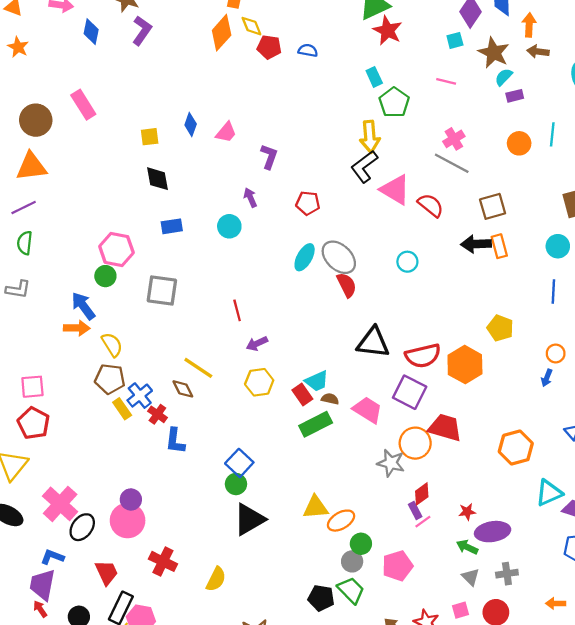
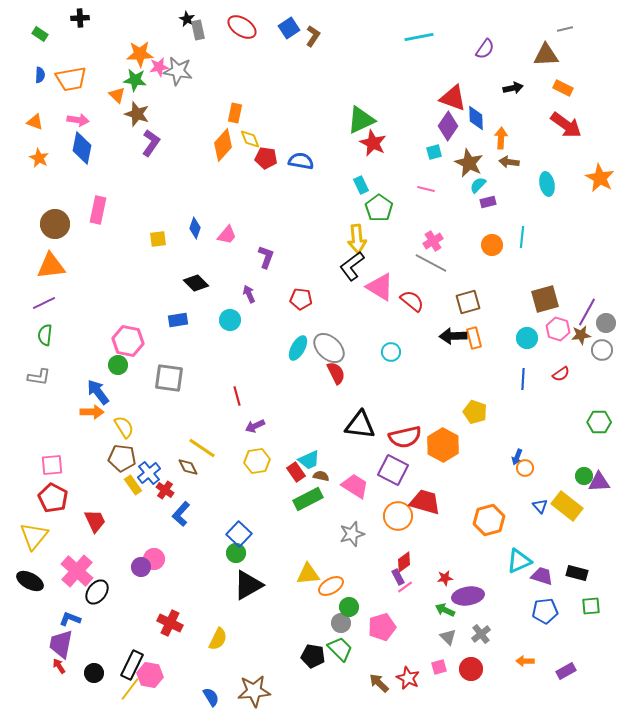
blue diamond: (91, 32) -> (82, 148), moved, size x1.4
blue semicircle: (308, 50) -> (301, 161), size x1.4
pink rectangle: (83, 105) -> (98, 210), turned 44
black diamond: (157, 179) -> (196, 283), moved, turned -35
orange circle: (556, 353) -> (525, 468), moved
blue L-shape: (175, 441) -> (181, 514), turned 35
gray star: (391, 463) -> (352, 534), moved, turned -30
pink circle: (128, 521) -> (154, 559), moved, size x0.7
red trapezoid: (107, 572) -> (95, 521), moved
gray cross: (507, 574) -> (481, 634), turned -30

